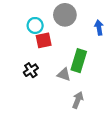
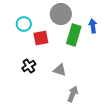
cyan circle: (35, 25) -> (24, 24), moved
green rectangle: (79, 61) -> (74, 35), moved

